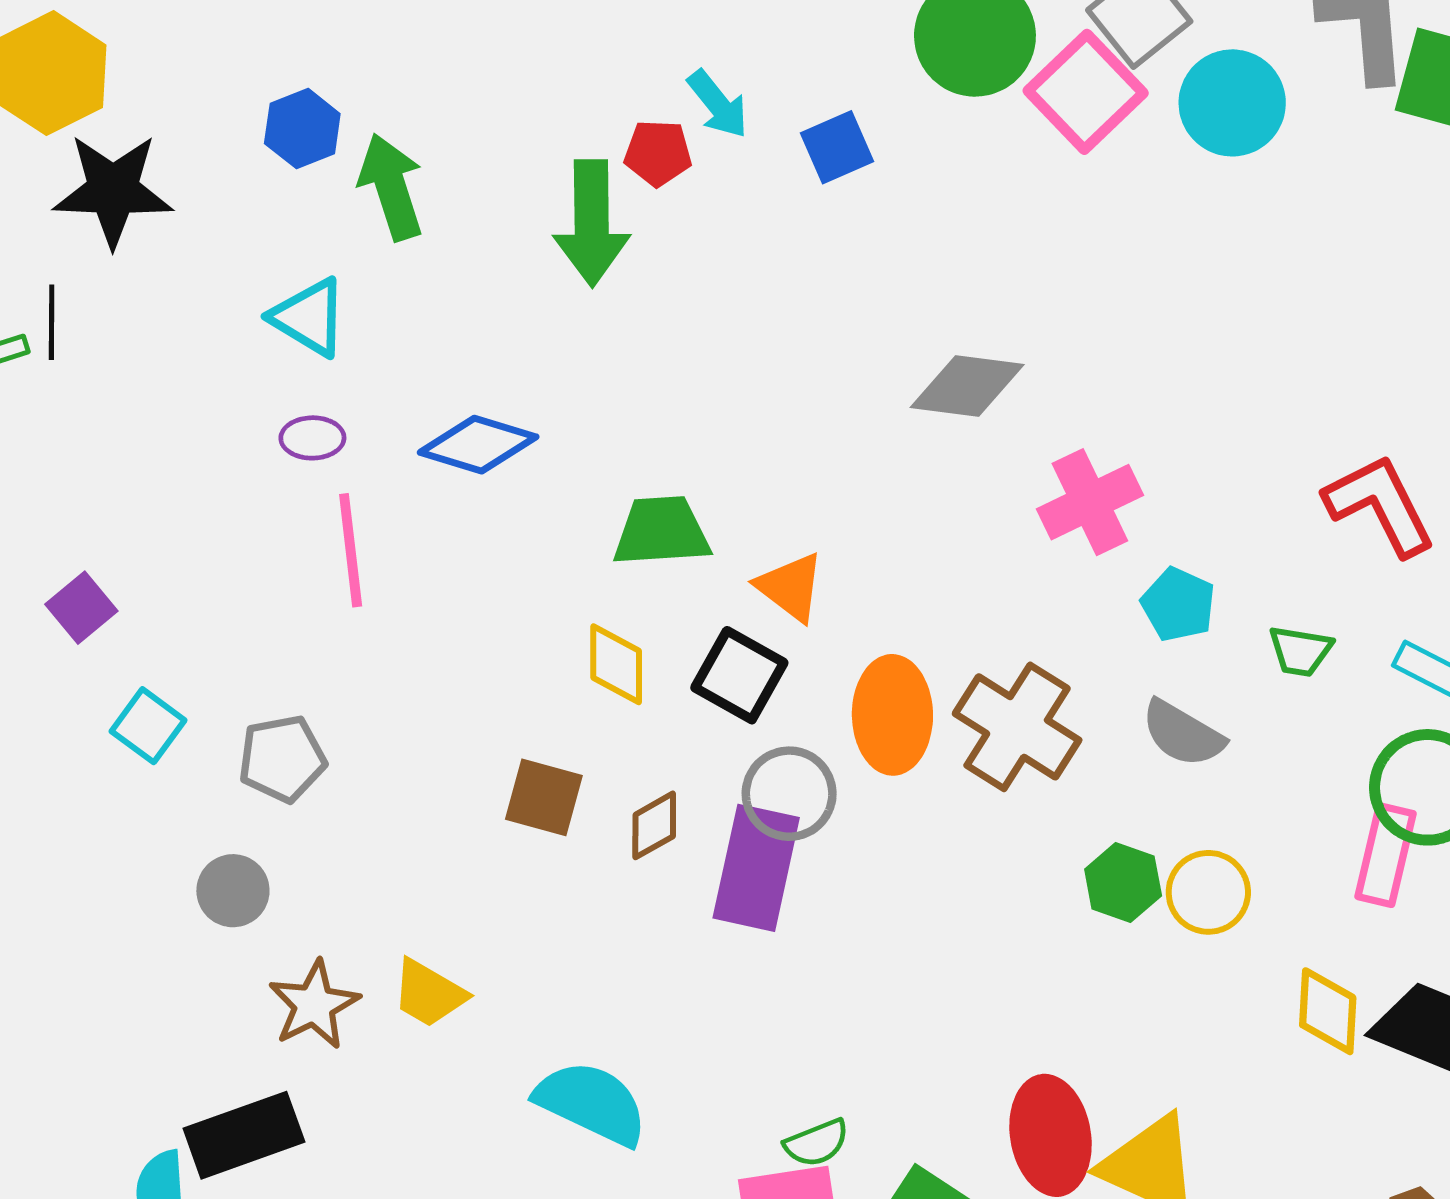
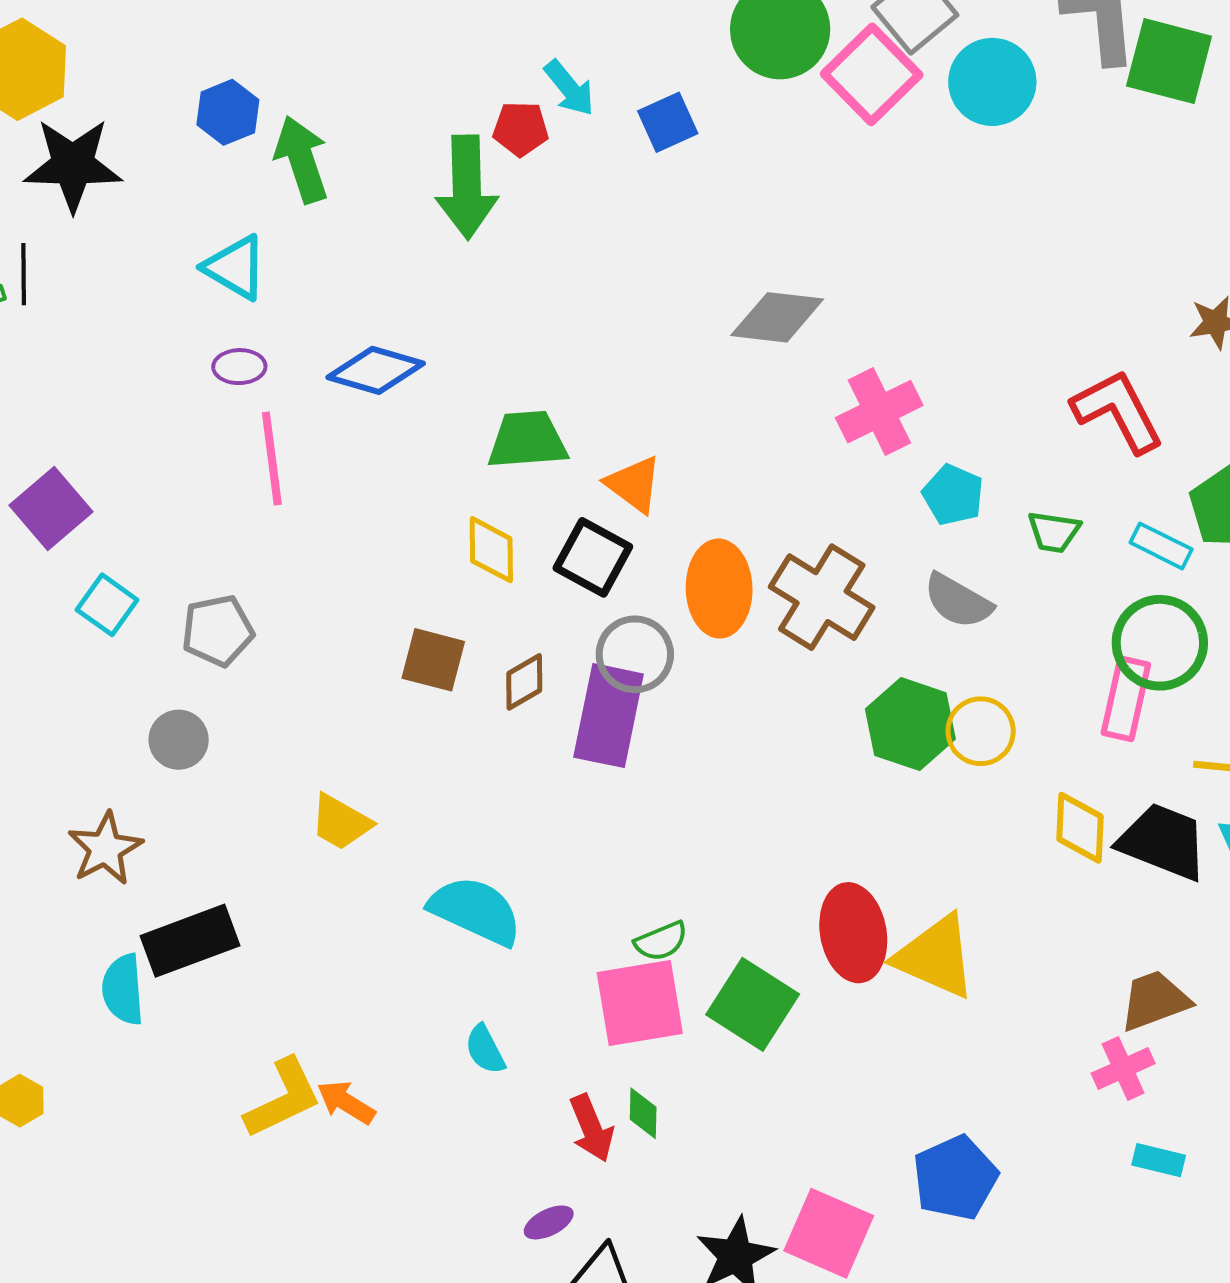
purple square: (81, 608) -> (51, 508), size x1.4
green hexagon: (1123, 883) -> (910, 724), size x1.4
brown star: (314, 1005) -> (105, 849), moved

